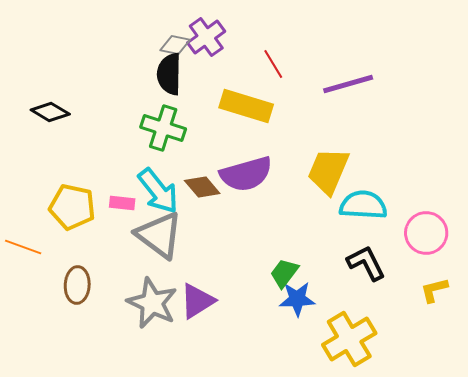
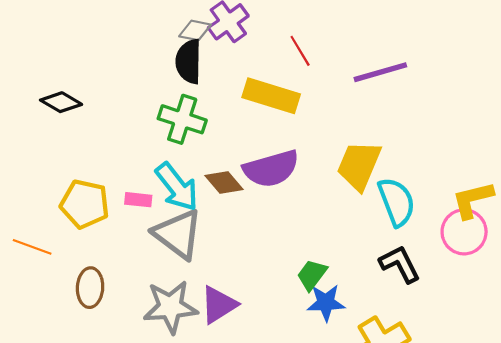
cyan semicircle: (363, 205) -> (397, 202), turned 66
yellow L-shape: (434, 290) -> (473, 200), moved, size x1.4
gray star: (152, 303) -> (170, 307), turned -30

